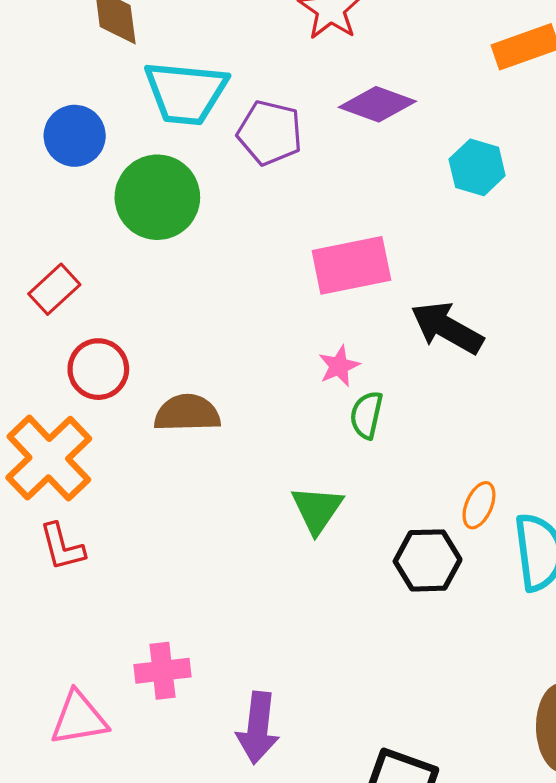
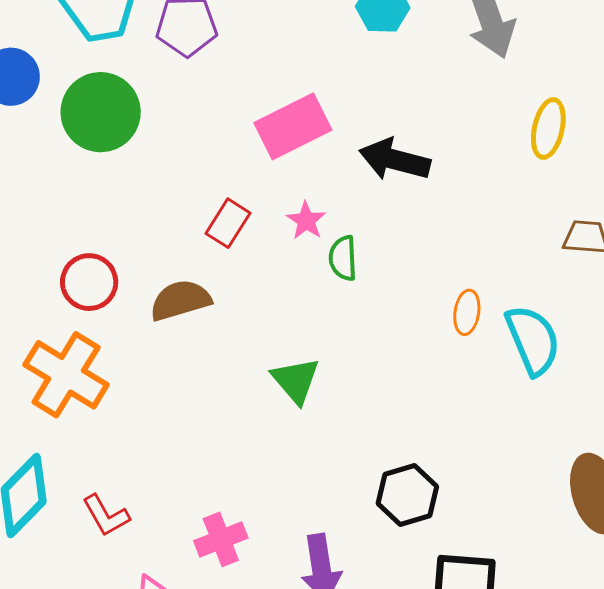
red rectangle: (54, 289) -> (228, 223), moved
green triangle: (317, 509) -> (296, 380), moved
red L-shape: (62, 547) -> (106, 516), moved
black hexagon: (428, 560) -> (407, 495), moved

